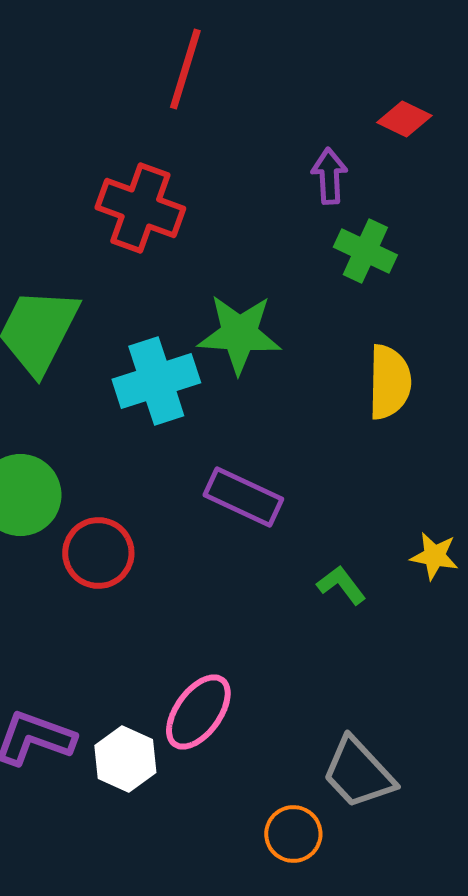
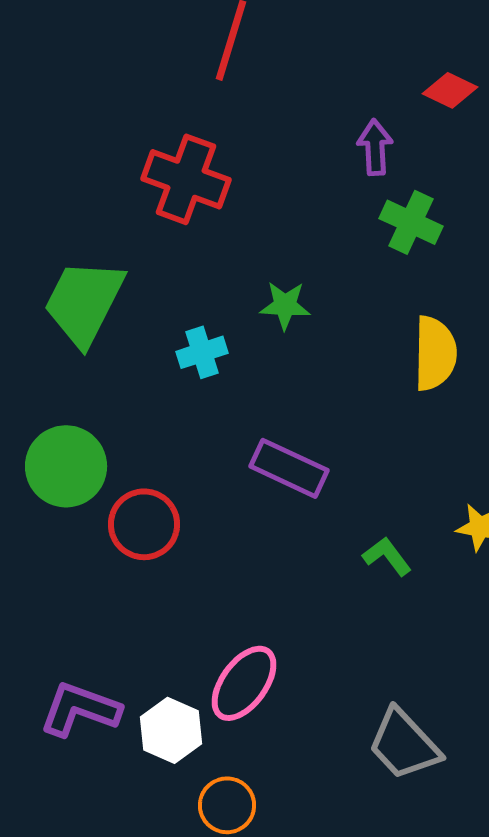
green star: (239, 334) -> (285, 305), size x0.6
cyan cross: (156, 381) -> (202, 352), size x0.6
orange circle: (293, 834) -> (227, 805), moved

